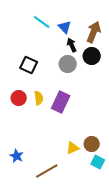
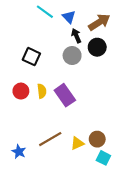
brown arrow: (94, 32) -> (99, 22), turned 35
purple rectangle: (61, 102) -> (65, 95), turned -60
brown line: (47, 171) -> (50, 139), moved

